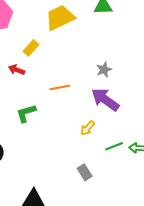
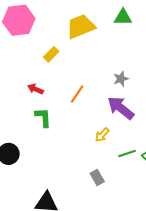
red arrow: (17, 70) -> (35, 89), moved
orange line: (60, 87) -> (77, 94), turned -48
green L-shape: (26, 113) -> (43, 117), turned 100

